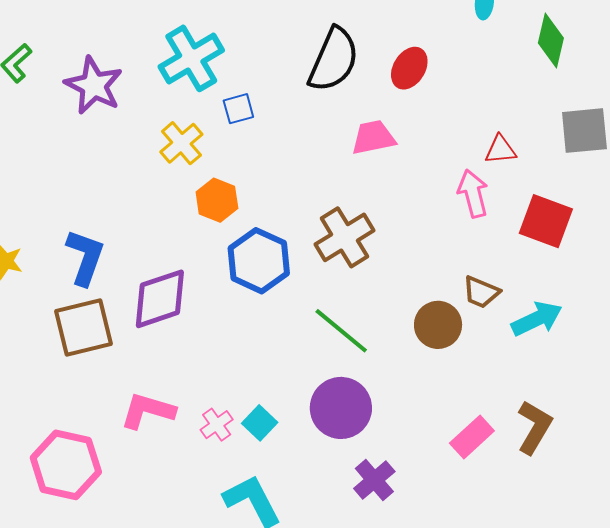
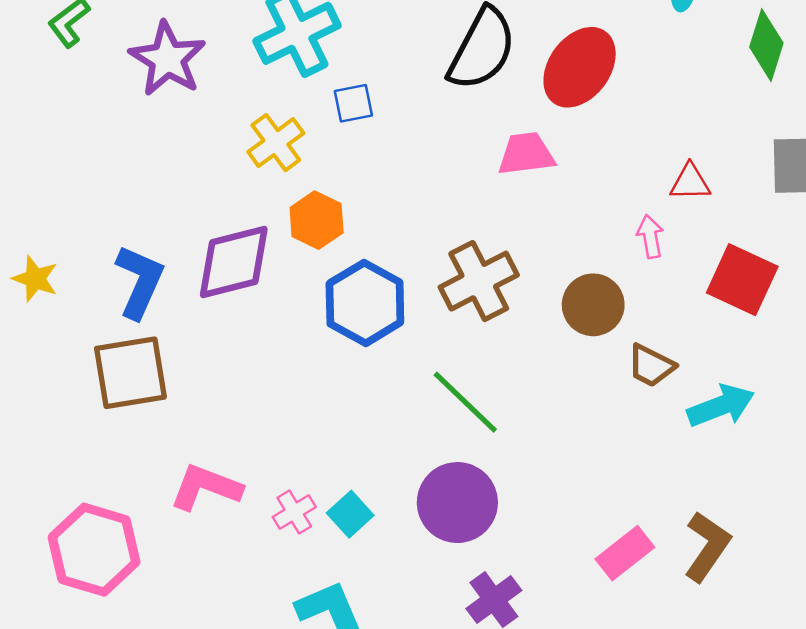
red ellipse: (409, 68) -> (580, 67), size x1.5
pink arrow: (473, 193) -> (650, 237), size x0.7
purple diamond: (160, 299) -> (234, 262), moved
brown circle: (438, 325) -> (593, 305), moved

